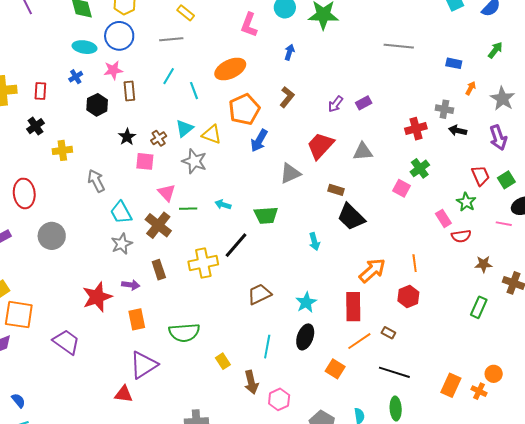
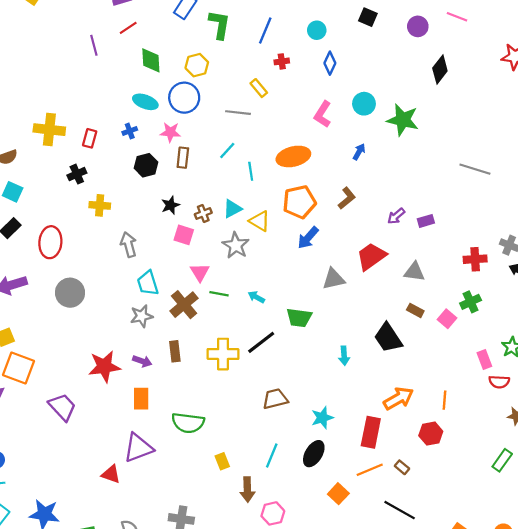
brown rectangle: (336, 190) -> (415, 310), moved

